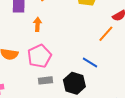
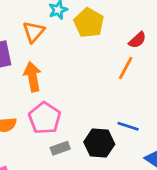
orange arrow: (38, 24) -> (32, 77), size x1.5
blue line: (90, 63) -> (128, 126), moved

